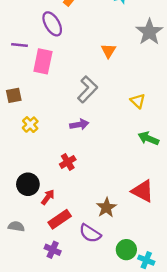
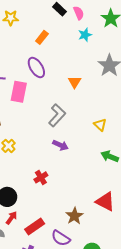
purple ellipse: (52, 24) -> (36, 68), moved
purple arrow: (79, 124) -> (60, 145), moved, turned 35
red arrow: (48, 197) -> (11, 218), moved

